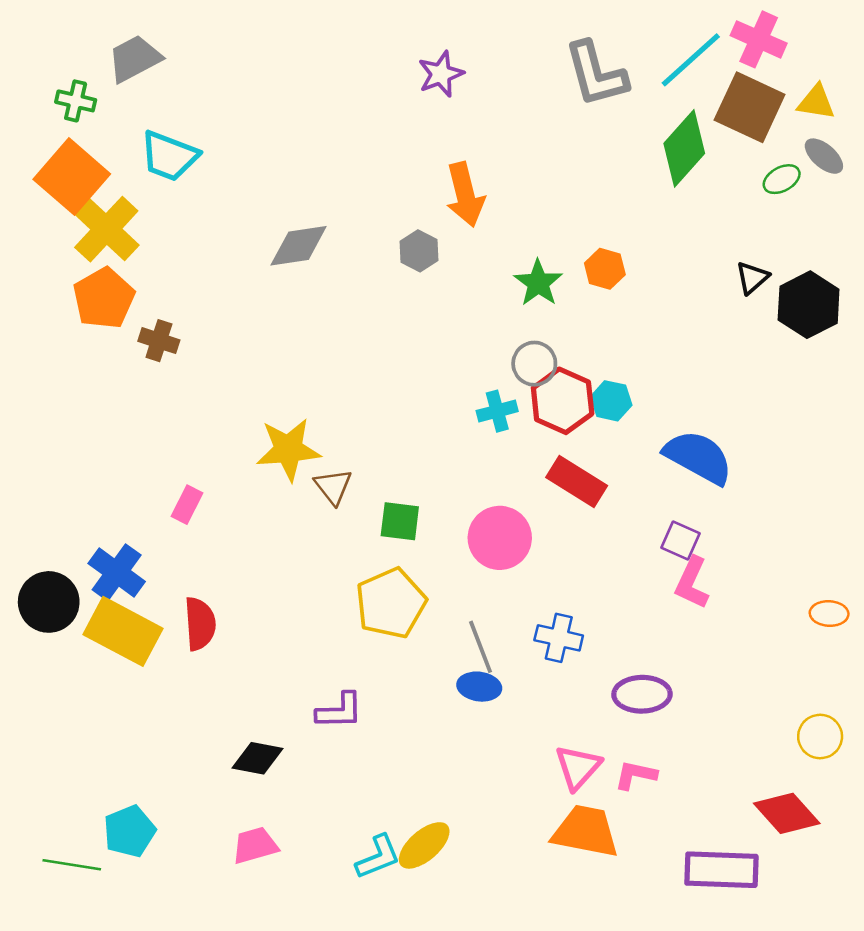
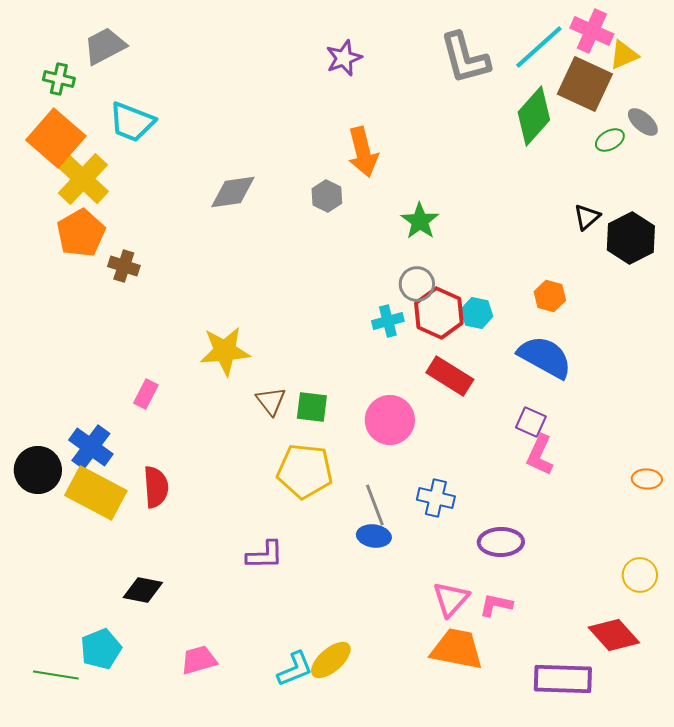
yellow triangle: (816, 102) -> (624, 55), moved, turned -32
orange hexagon: (605, 269) -> (550, 296), moved
brown triangle: (333, 487) -> (271, 401), moved
yellow pentagon: (391, 603) -> (305, 471), turned 30
black diamond: (258, 758) -> (143, 590), moved

